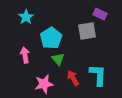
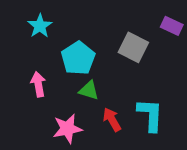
purple rectangle: (100, 14) -> (172, 26), moved
gray square: (87, 31) -> (133, 47), turned 36
green triangle: (58, 59) -> (89, 90), turned -32

